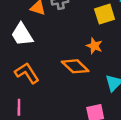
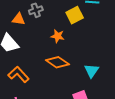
orange star: (94, 46) -> (58, 36), moved

